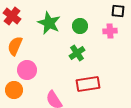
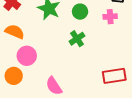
orange semicircle: (15, 46) -> (15, 32), turned 90
red rectangle: (88, 84) -> (114, 76), moved

